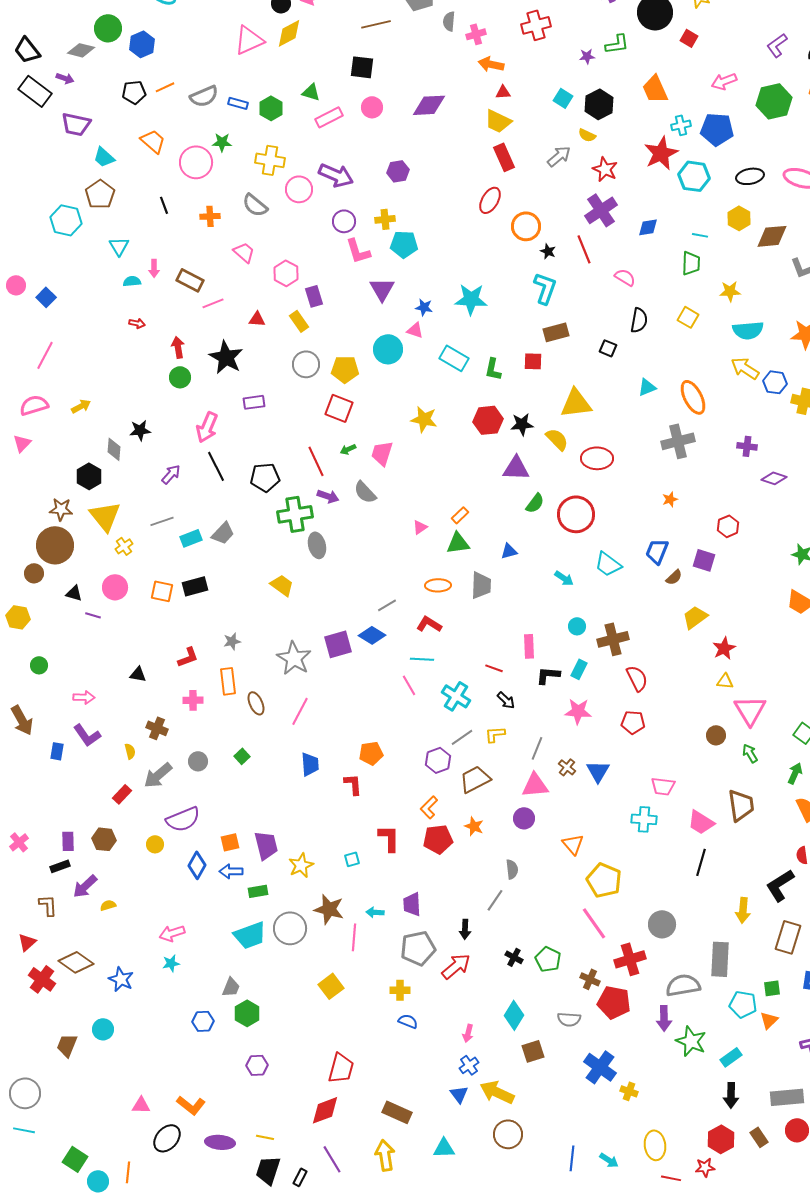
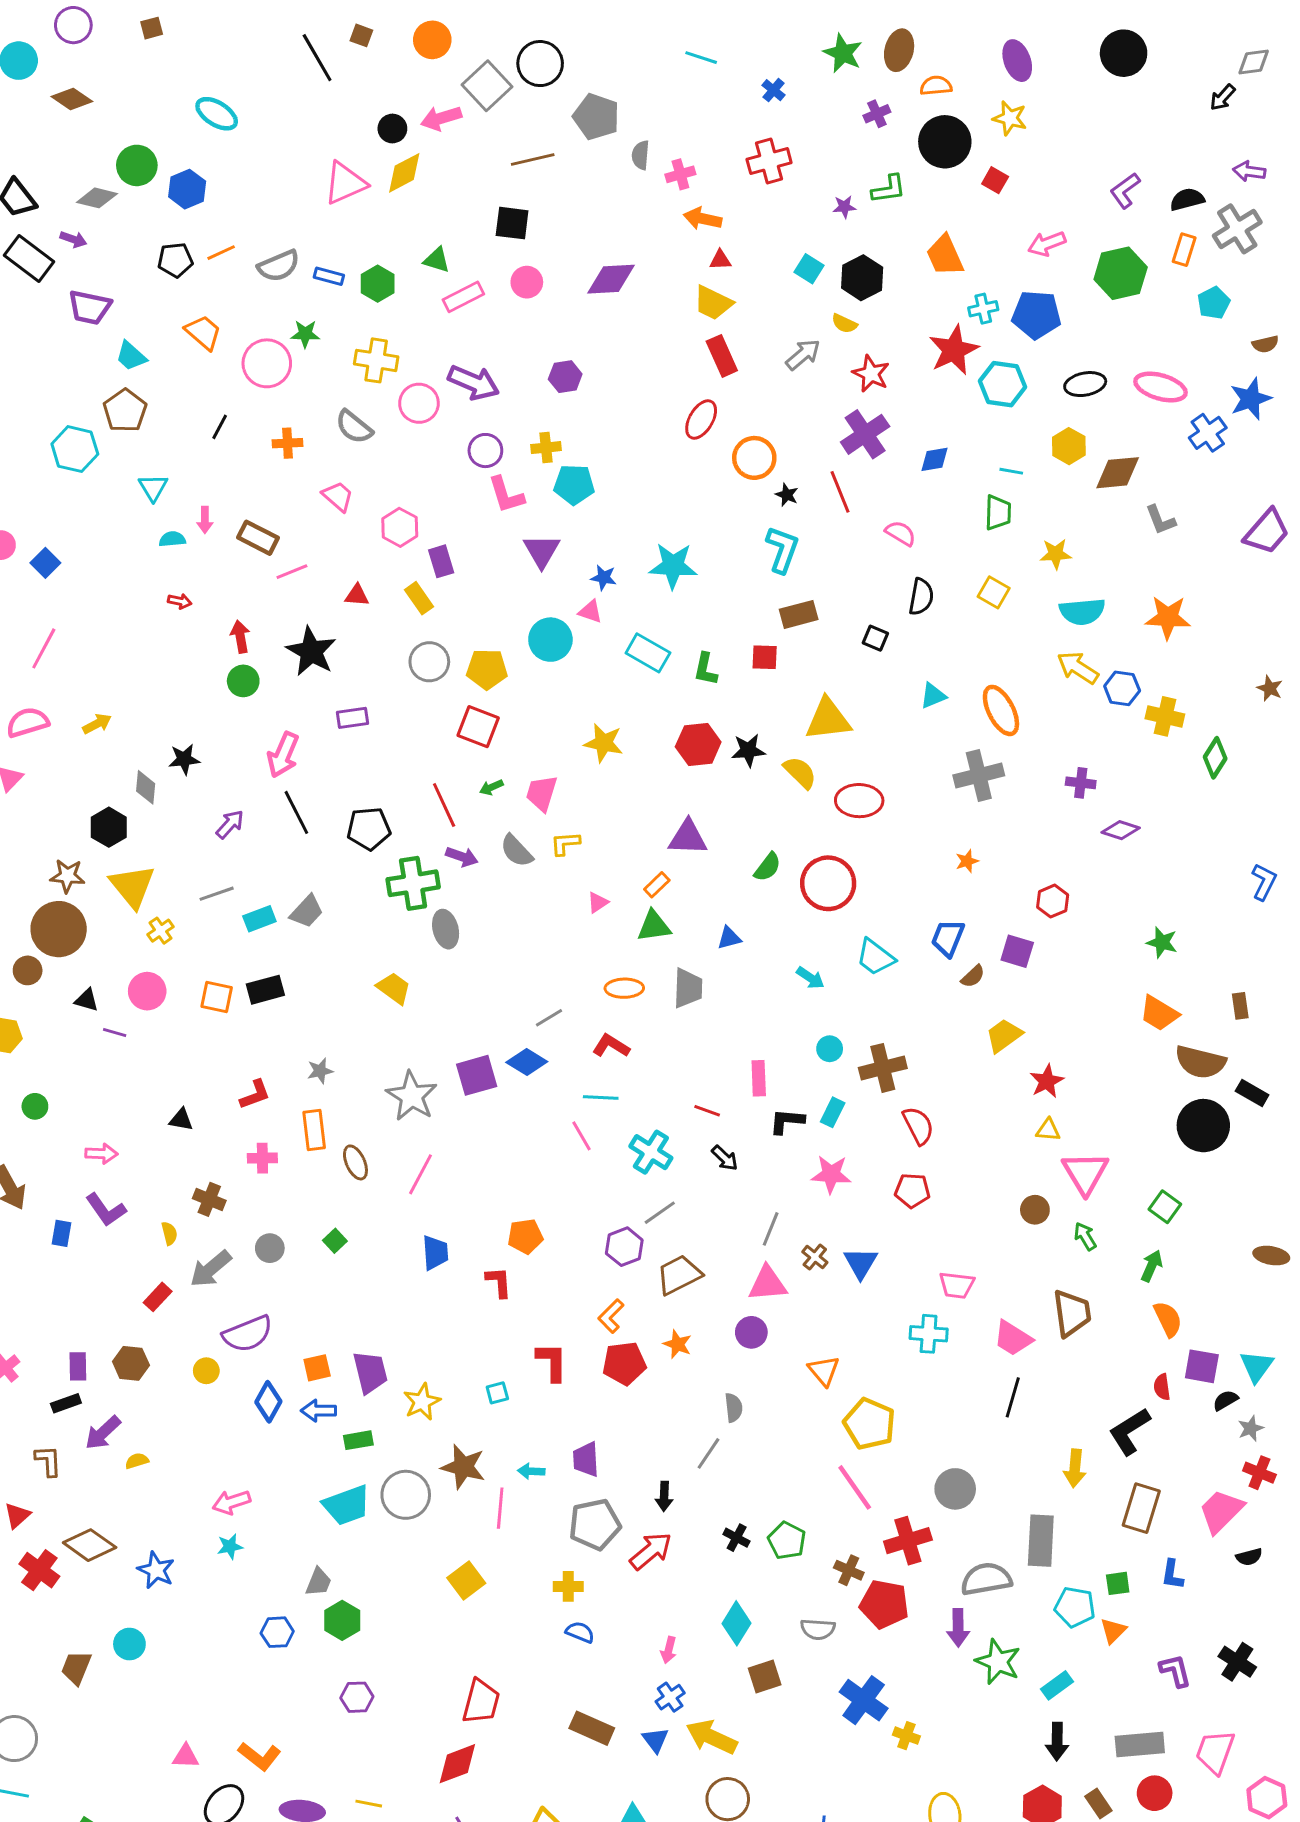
black line: (164, 205) -> (220, 427), turned 48
purple triangle: (516, 468) -> (688, 838), moved
yellow L-shape: (495, 734) -> (565, 843), moved
brown rectangle: (397, 1112) -> (592, 1728), moved

